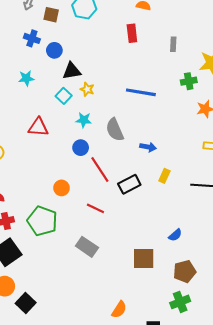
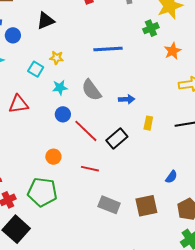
blue circle: (54, 50) -> (13, 35), moved
black triangle: (72, 71) -> (45, 21), moved
gray rectangle: (87, 247) -> (109, 205), moved

